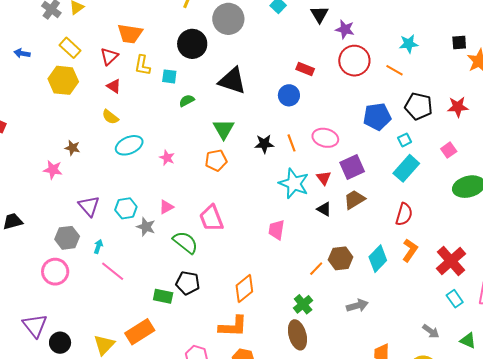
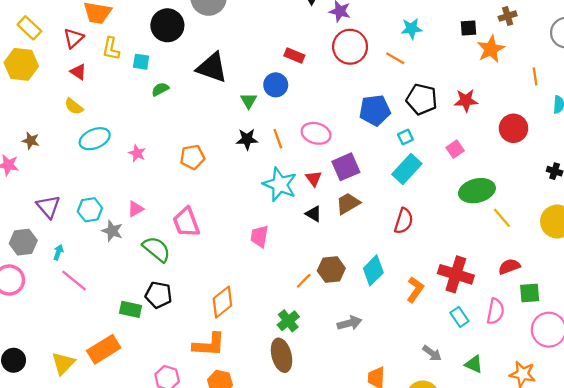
green triangle: (224, 129) -> (249, 101), moved, size x0.7
orange L-shape: (410, 250) -> (415, 290), moved
red cross: (451, 261) -> (456, 274), turned -32

